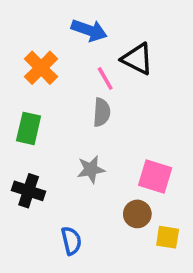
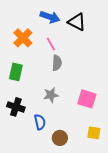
black triangle: (137, 59) -> (77, 22), moved
pink line: (105, 78) -> (51, 44), moved
brown circle: (137, 214) -> (60, 138), moved
blue semicircle: (71, 241) -> (40, 122), moved

